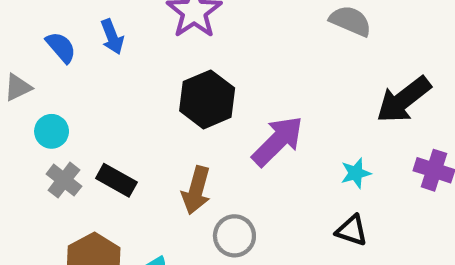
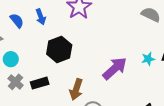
black hexagon: (207, 99) -> (59, 50), moved
cyan star: (356, 173) -> (148, 59), moved
black rectangle: (116, 180) -> (40, 83), turned -48

